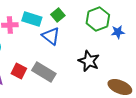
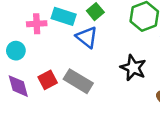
red square: (19, 71) -> (48, 80), turned 35

